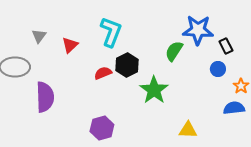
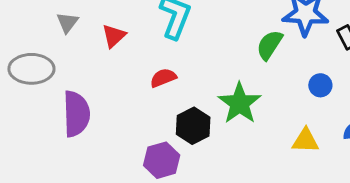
black hexagon: (127, 65) -> (193, 126), moved
blue circle: (218, 69) -> (320, 85), moved
yellow triangle: (188, 130) -> (305, 141), moved

